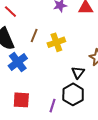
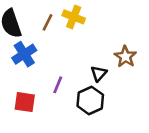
yellow cross: (56, 42) -> (74, 17), moved, turned 36
purple line: (52, 106) -> (58, 85), moved

